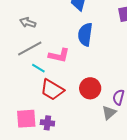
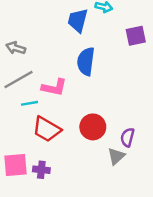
cyan line: (38, 68) -> (29, 103), turned -40

